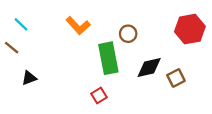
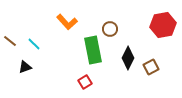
cyan line: (21, 24) -> (34, 44), moved
black diamond: (149, 67) -> (128, 58), turned -50

